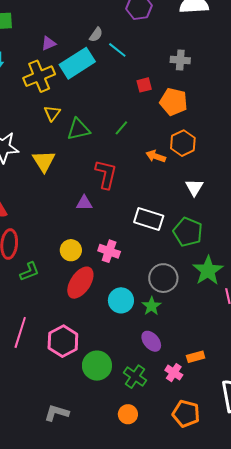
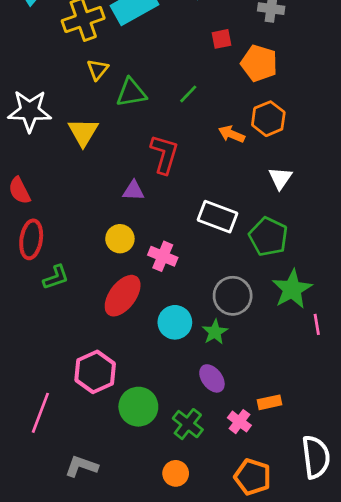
yellow circle: (71, 250) -> (120, 239), moved
pink line: (20, 332) -> (40, 413), moved

